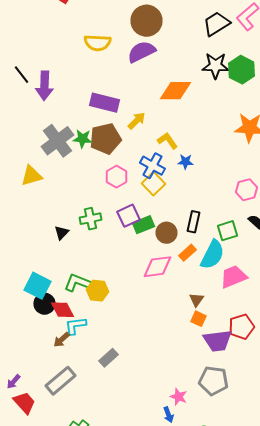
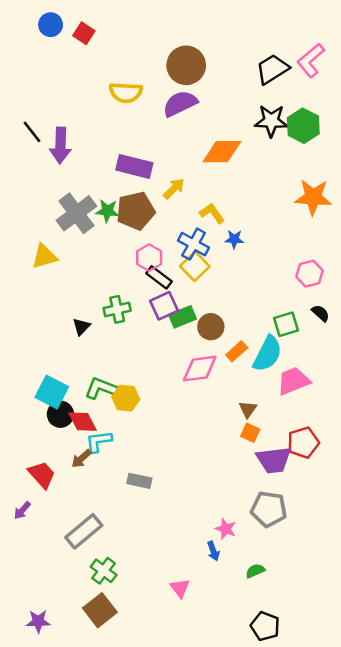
black rectangle: (194, 222) -> (159, 277), moved, turned -65
gray rectangle: (108, 358) -> (139, 481), turned 54
gray rectangle: (60, 381) -> (84, 531), moved
red trapezoid: (24, 403) -> (42, 475), moved

